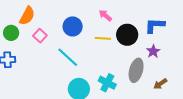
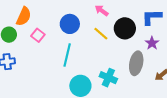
yellow line: (103, 38) -> (101, 34), turned 42
cyan line: (68, 57) -> (67, 55), turned 65

